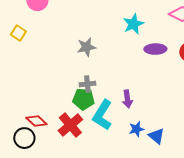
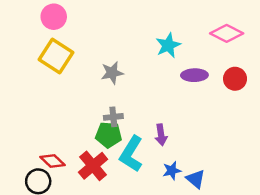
yellow square: (18, 33) -> (56, 56), moved, size x1.8

